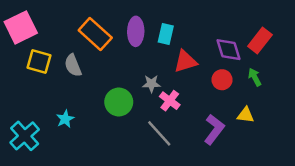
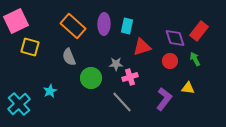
gray semicircle: (73, 65) -> (69, 57), moved
pink cross: (170, 101) -> (130, 77), turned 35

